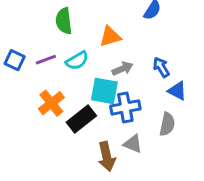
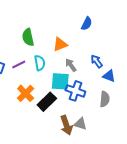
cyan semicircle: (77, 61) -> (40, 63), turned -63
gray arrow: (122, 69) -> (71, 65), turned -96
blue cross: (125, 107) -> (75, 91), turned 36
gray triangle: (133, 144) -> (80, 124), moved

